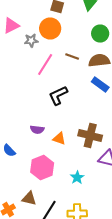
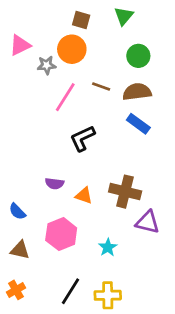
brown triangle: (29, 198) -> (20, 250), moved

